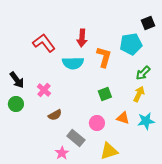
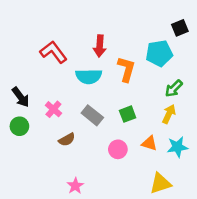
gray rectangle: (76, 138) -> (92, 115), moved
yellow triangle: (109, 151) -> (160, 183), moved

